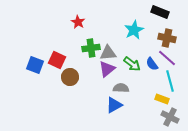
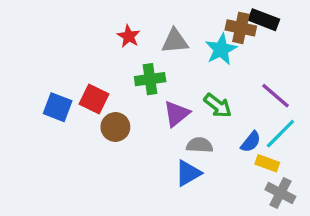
brown cross: (167, 38) -> (241, 28), moved
gray triangle: (108, 53) -> (175, 41), moved
blue semicircle: (152, 64) -> (251, 142), moved, turned -104
cyan line: (170, 81) -> (280, 134), turned 60

